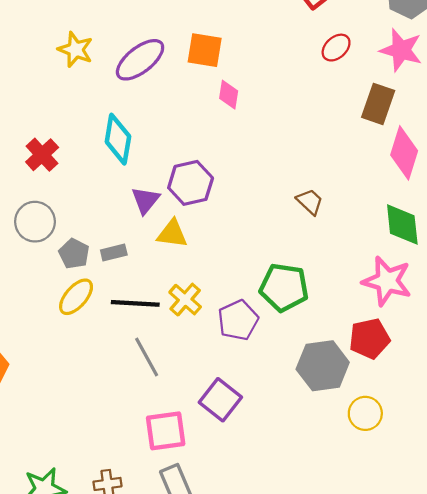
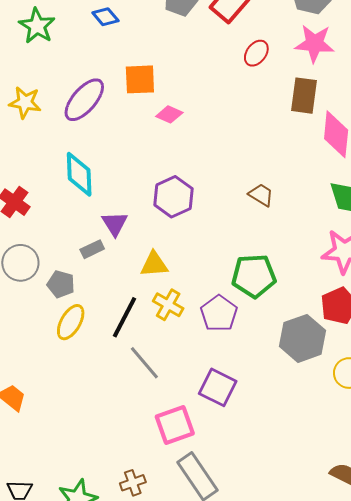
pink diamond: (229, 95) -> (169, 114), turned -64
purple hexagon: (191, 183) -> (173, 197), moved
yellow triangle: (172, 234) -> (154, 264), moved
gray rectangle: (114, 253) -> (92, 249), moved
black line: (135, 303) -> (124, 317), turned -54

